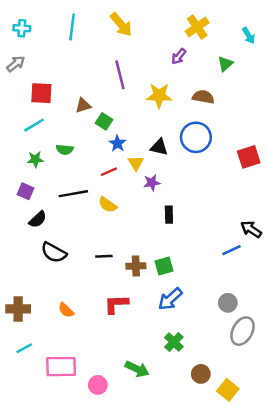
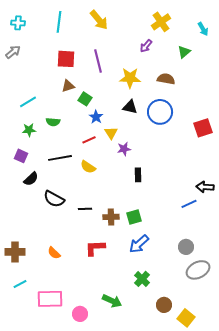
red square: (41, 93) -> (66, 59), moved
black triangle: (159, 147) -> (130, 107), moved
black arrow: (251, 229) -> (205, 187), turned -30
black semicircle: (54, 253) -> (54, 199), moved
gray ellipse: (243, 331) -> (198, 270), turned 35

